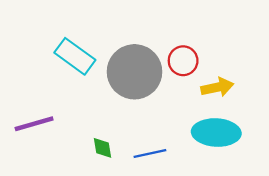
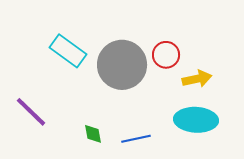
purple line: (34, 124) -> (31, 112), turned 60

